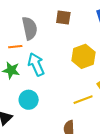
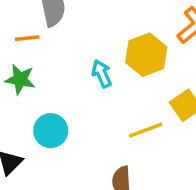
cyan arrow: (36, 64) -> (102, 74), moved, size x0.7

